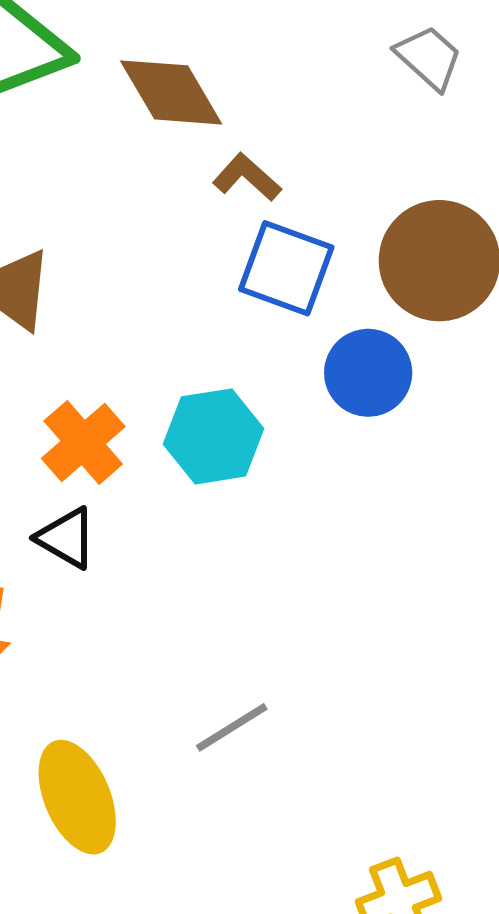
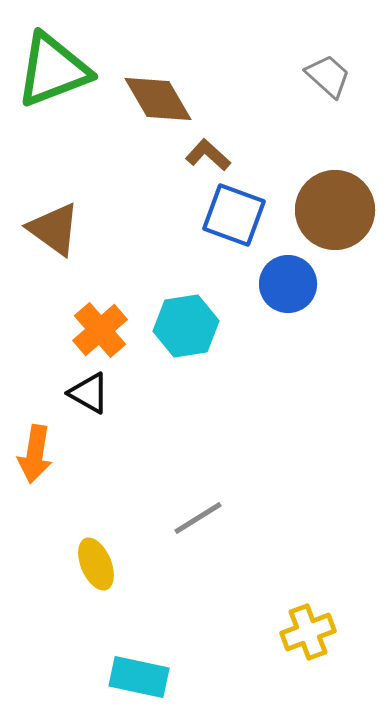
yellow ellipse: (77, 797) -> (96, 564), size x0.7

